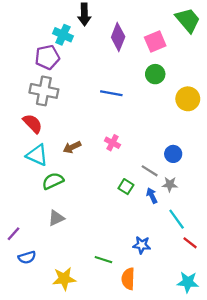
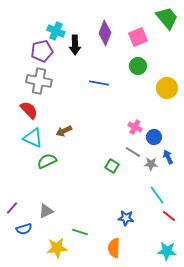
black arrow: (84, 14) -> (75, 45), moved
pink cross: (112, 143) -> (135, 127), moved
blue arrow: (152, 196) -> (168, 157), moved
gray triangle: (56, 218) -> (46, 211), moved
green line: (103, 260) -> (80, 232), moved

